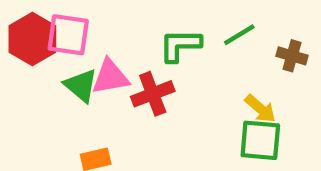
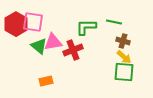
green line: (239, 35) -> (114, 22), turned 42
brown cross: (292, 56) -> (123, 41), moved

